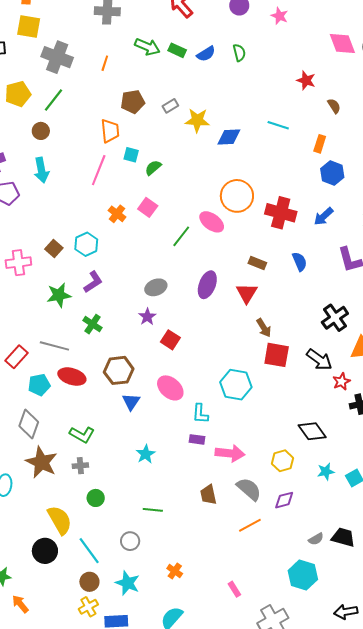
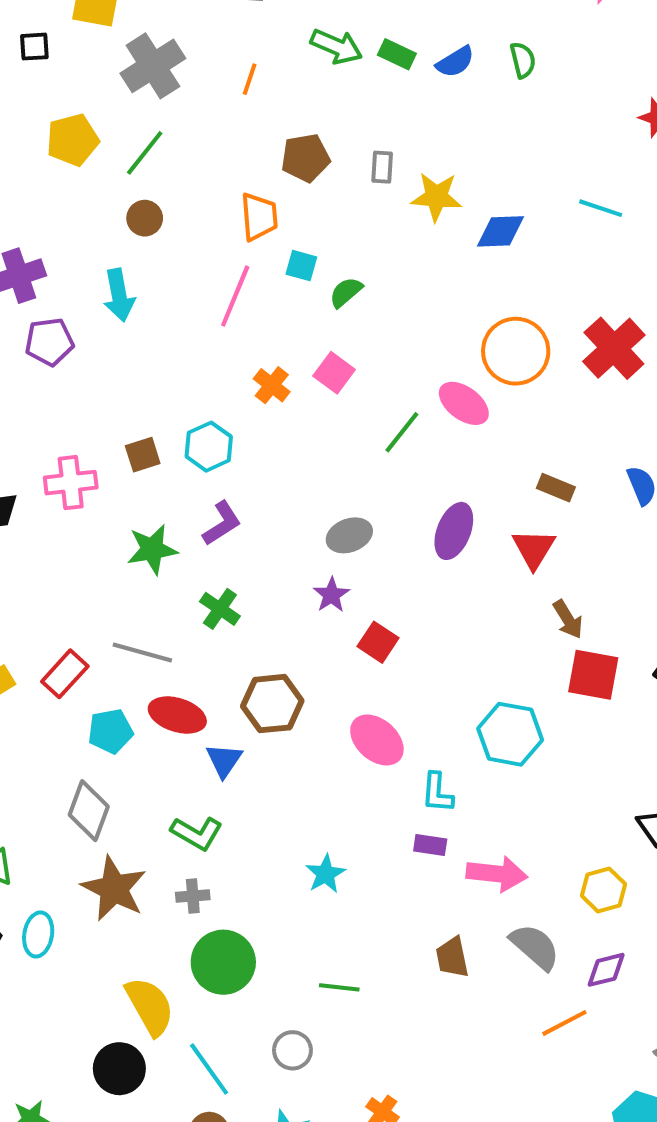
gray cross: (57, 57) -> (153, 66), turned 36
gray rectangle: (170, 106) -> (382, 167), turned -56
brown circle: (41, 131) -> (145, 218), moved
red cross: (281, 213) -> (614, 348), moved, turned 32
brown square: (54, 249) -> (143, 455), turned 30
blue triangle: (131, 402) -> (224, 760), moved
green circle: (96, 498) -> (223, 962), size x1.8
orange line: (250, 525) -> (564, 1023), moved

